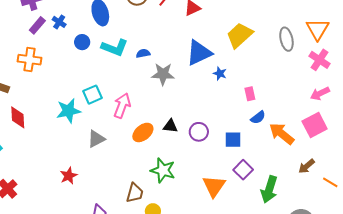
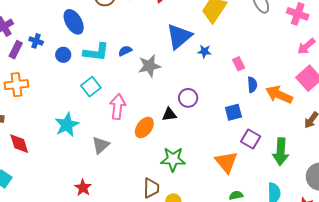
cyan square: (93, 95) -> (91, 87), moved
blue semicircle: (258, 117) -> (252, 85), turned -42
purple circle: (199, 132) -> (188, 98), moved

